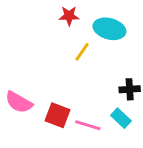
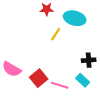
red square: (58, 115) -> (39, 78), turned 30

